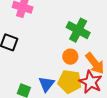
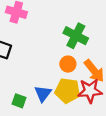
red star: (91, 82) -> (90, 91), turned -30

